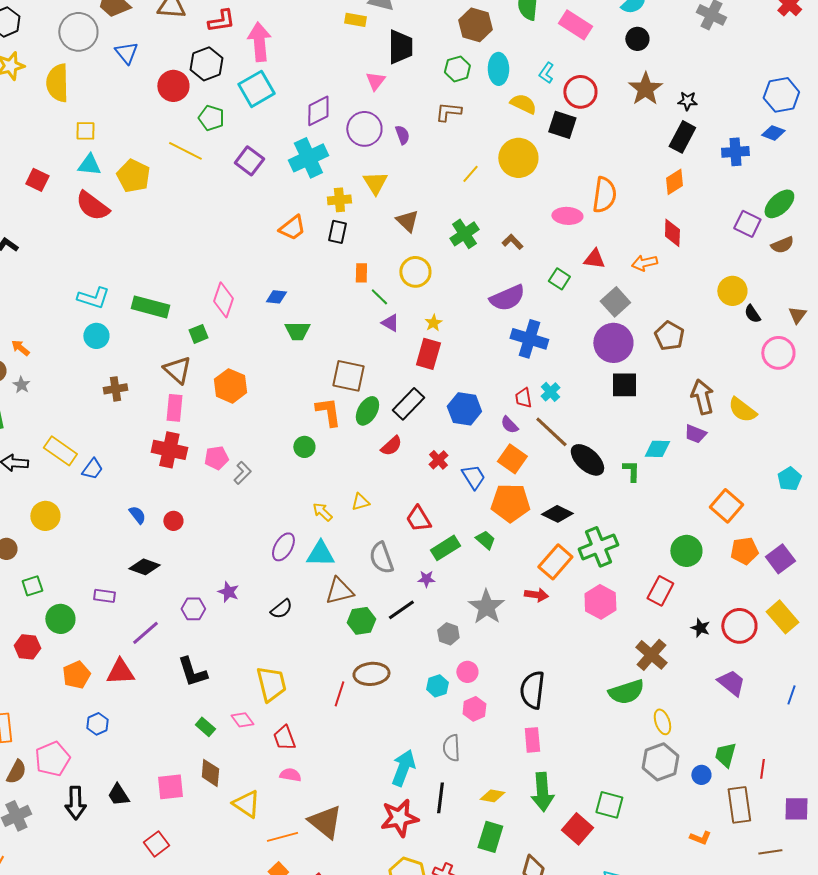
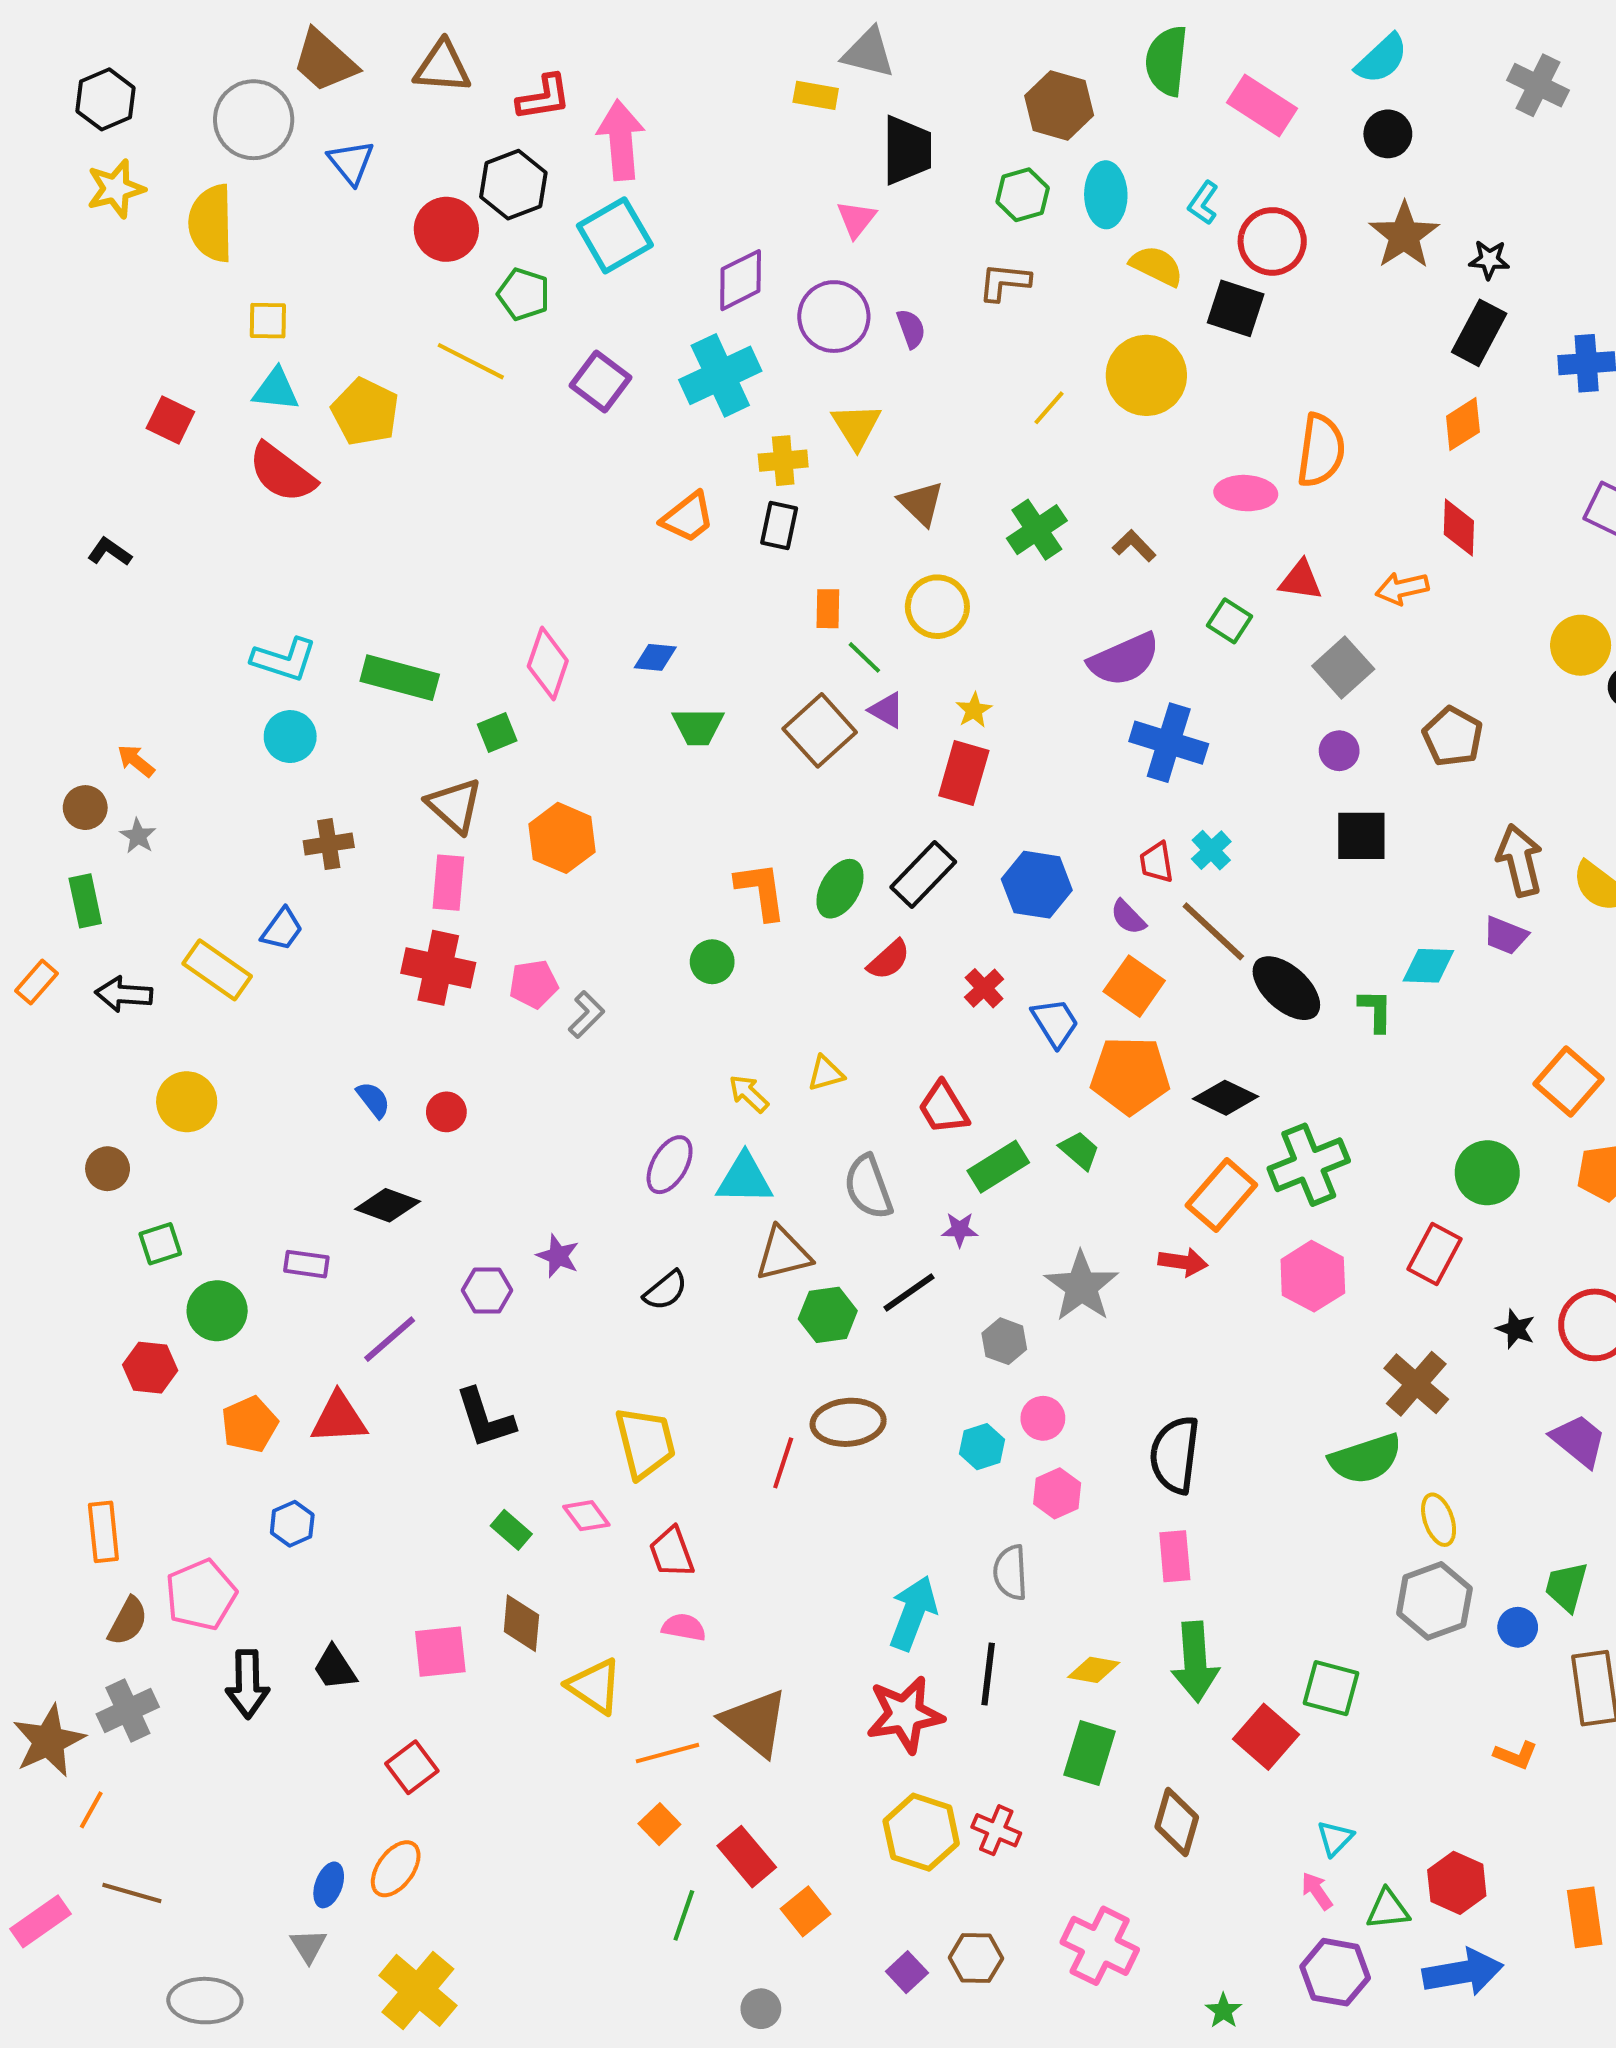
purple circle: (613, 343) -> (1339, 751), size x0.5
brown square: (348, 376) -> (820, 730), moved, turned 36
blue trapezoid: (92, 469) -> (282, 929), moved

